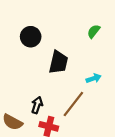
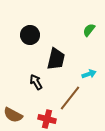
black arrow: (37, 105) -> (36, 82), moved, turned -49

